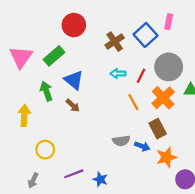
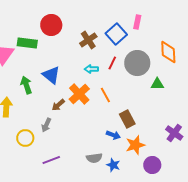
green rectangle: (54, 56) -> (27, 43), moved, turned 48
red line: (141, 76) -> (112, 63), moved
orange cross: (163, 98) -> (79, 94), moved
brown arrow: (73, 105) -> (58, 105), moved, turned 96
gray semicircle: (121, 141) -> (94, 158), moved
blue star: (100, 179) -> (113, 165), moved
gray arrow: (33, 180) -> (46, 125), moved

